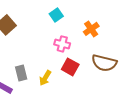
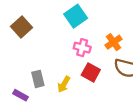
cyan square: (56, 15) -> (76, 16), size x1.5
orange cross: (91, 29) -> (114, 42), moved

